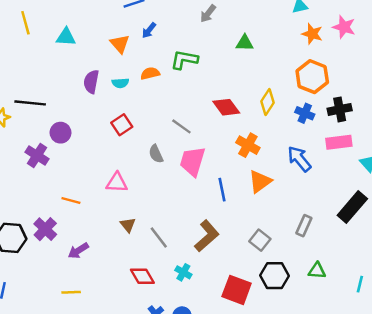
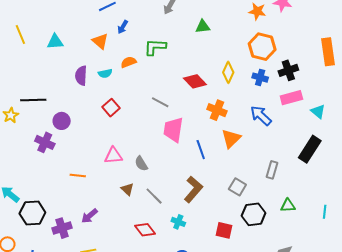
gray semicircle: (156, 154) -> (141, 164), moved
purple cross: (45, 229) -> (62, 228), moved, turned 36
red square: (237, 290) -> (224, 230), size x0.7

